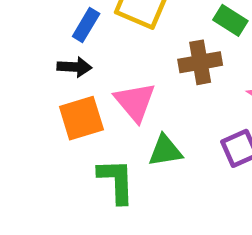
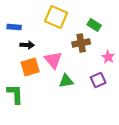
blue rectangle: (86, 25) -> (14, 27), moved, turned 64
green L-shape: (116, 181) -> (15, 94), moved

